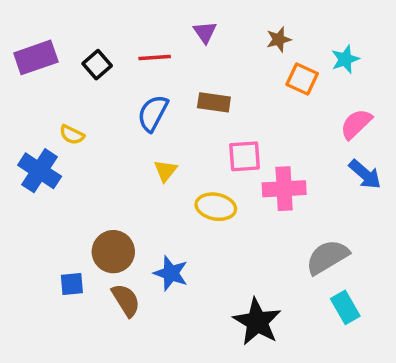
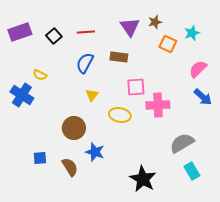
purple triangle: (205, 32) -> (130, 27), moved, size x1.5
brown circle: (113, 252) -> (74, 128), moved

